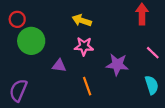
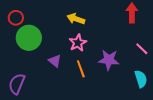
pink star: (84, 46) -> (78, 43), turned -30
purple triangle: (59, 66) -> (55, 61), turned 32
orange line: (87, 86) -> (81, 69), moved

